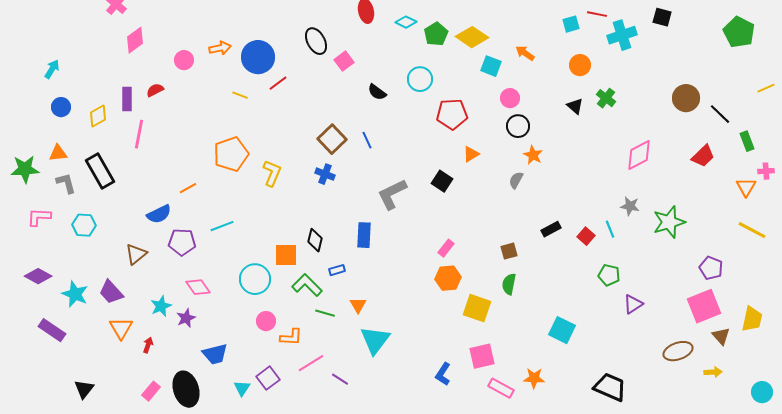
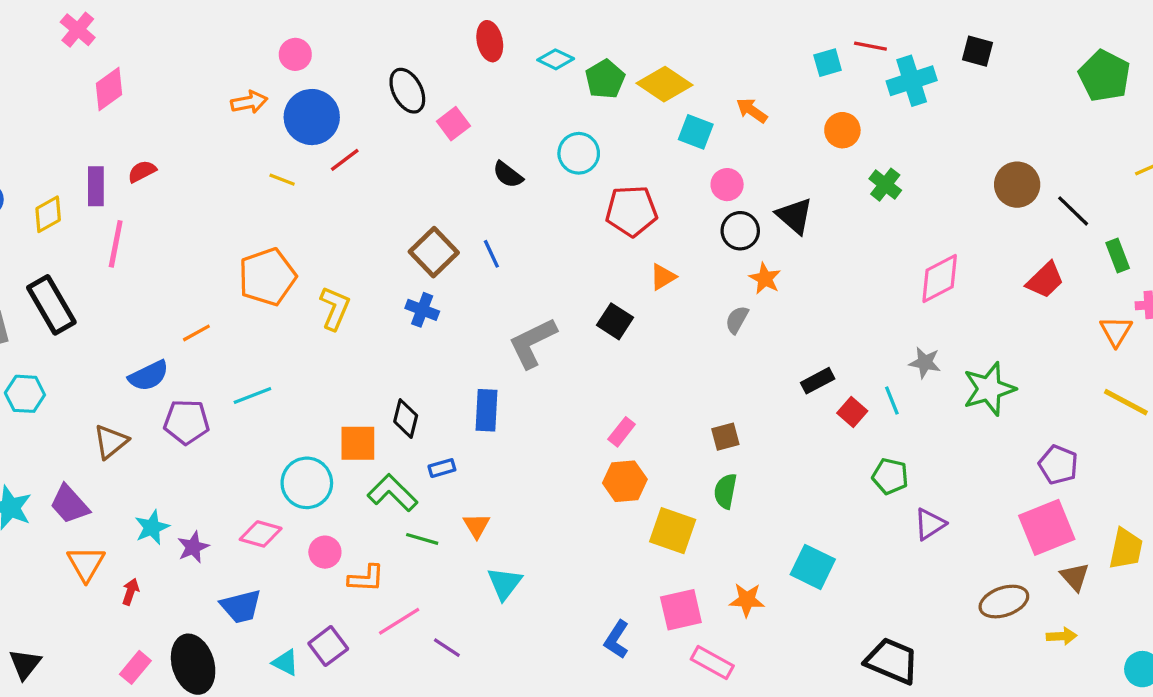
pink circle: (184, 60) -> (295, 54), moved
black triangle: (575, 106) -> (795, 216), moved, size x1.4
black rectangle: (551, 229) -> (818, 381), moved
pink diamond: (198, 287) -> (261, 534), moved, turned -40
cyan triangle: (375, 340) -> (505, 583), size x0.7
orange star: (534, 378) -> (747, 600), moved
cyan triangle: (242, 388) -> (285, 662), turned -36

